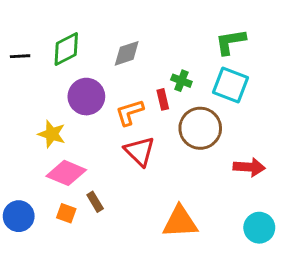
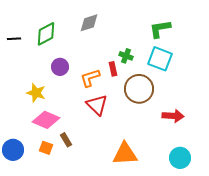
gray diamond: (127, 53) -> (89, 23), moved
purple circle: (86, 97) -> (60, 67), size x0.7

